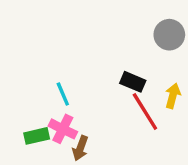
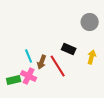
red line: (145, 111) -> (58, 66), moved
brown arrow: (80, 148) -> (42, 62), moved

